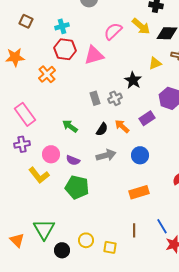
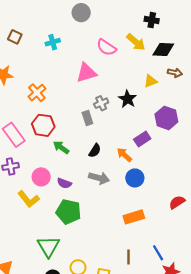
pink semicircle: (113, 31) -> (106, 47), turned -102
red hexagon: (65, 49) -> (43, 125), moved
gray cross: (115, 98) -> (101, 103), moved
orange arrow: (122, 126) -> (124, 155), moved
gray arrow: (106, 155) -> (99, 178), turned 30
green triangle: (44, 229) -> (49, 246), moved

